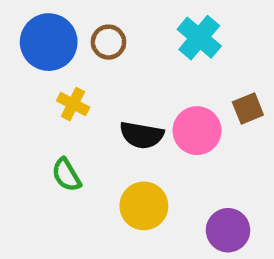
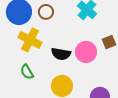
yellow cross: (73, 104) -> (30, 40), size x1.6

